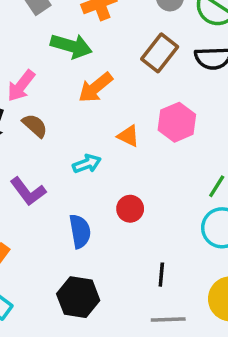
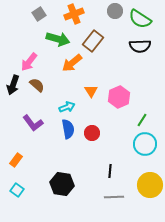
brown rectangle: (160, 53) -> (93, 41), moved
pink hexagon: (177, 122) -> (119, 97), moved
orange triangle: (128, 136) -> (91, 91), turned 32
blue semicircle: (80, 231) -> (68, 129), moved

